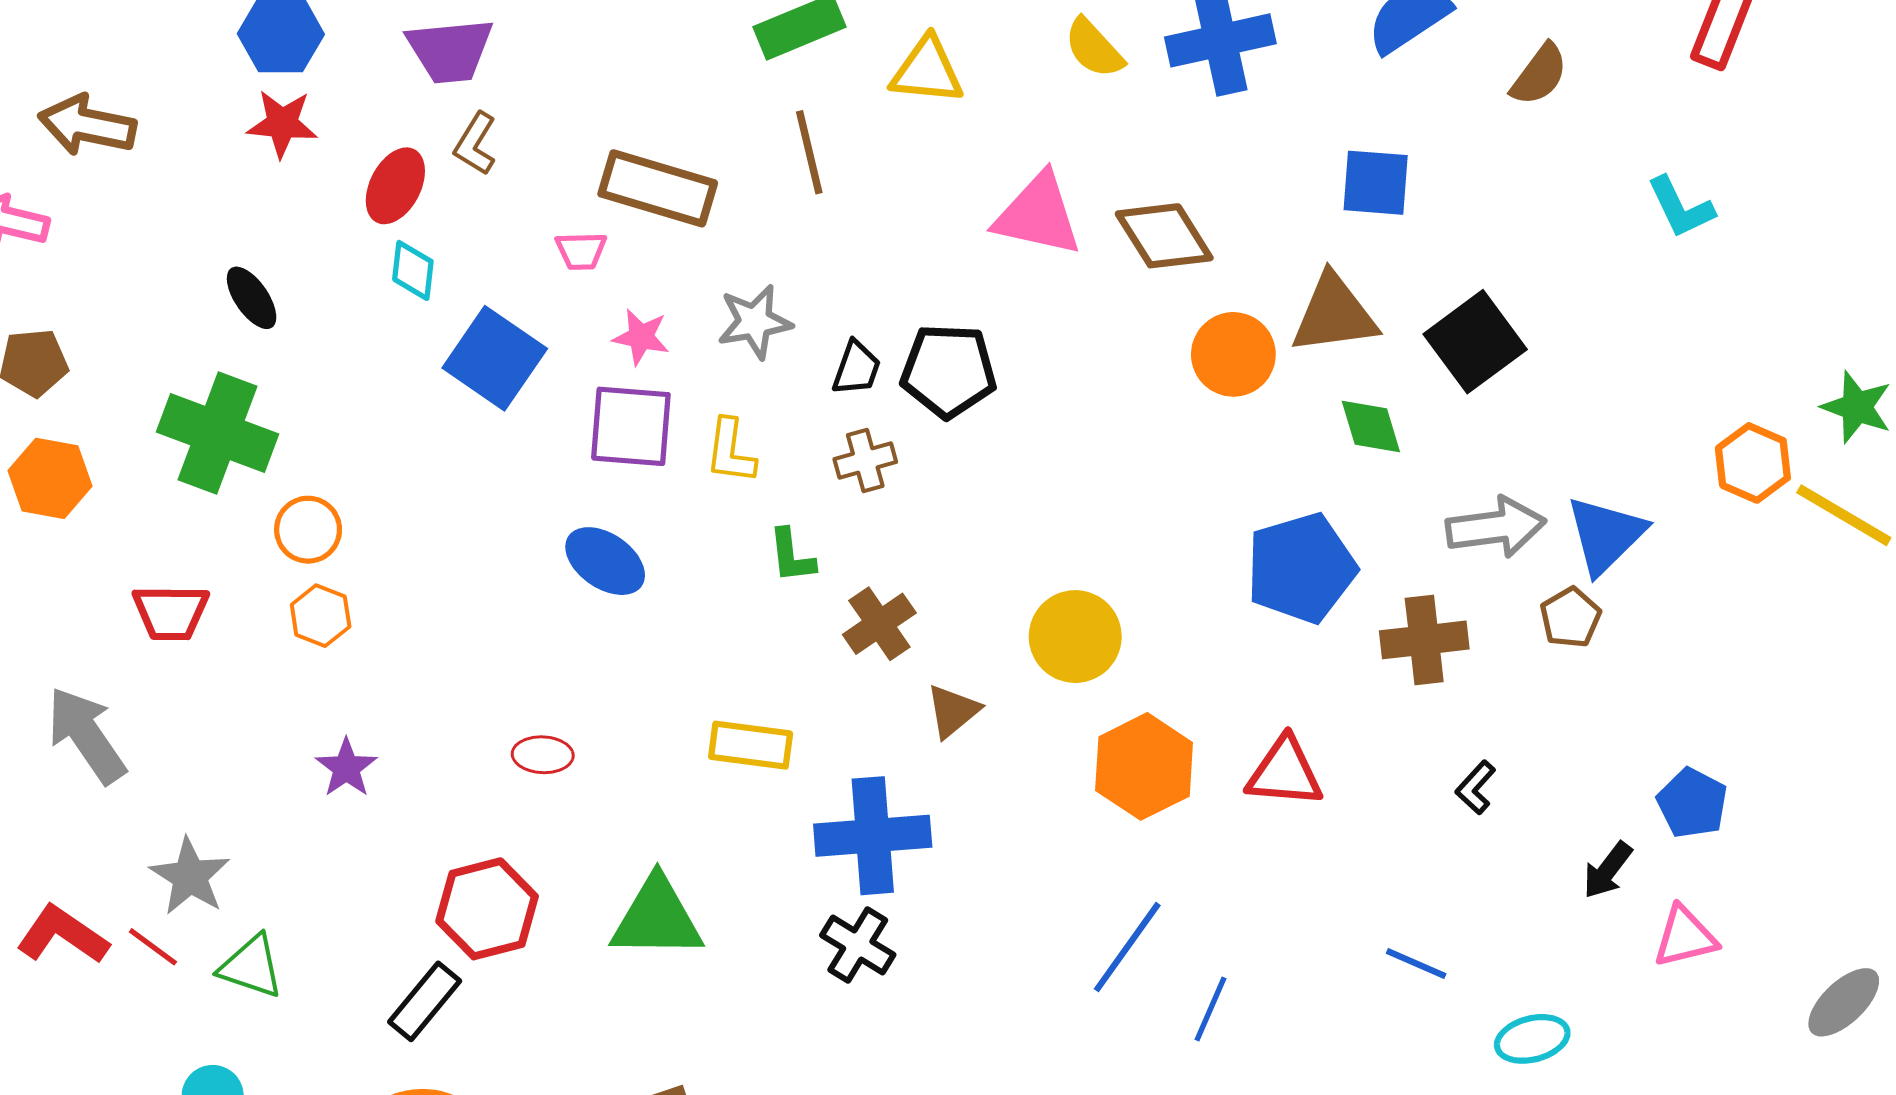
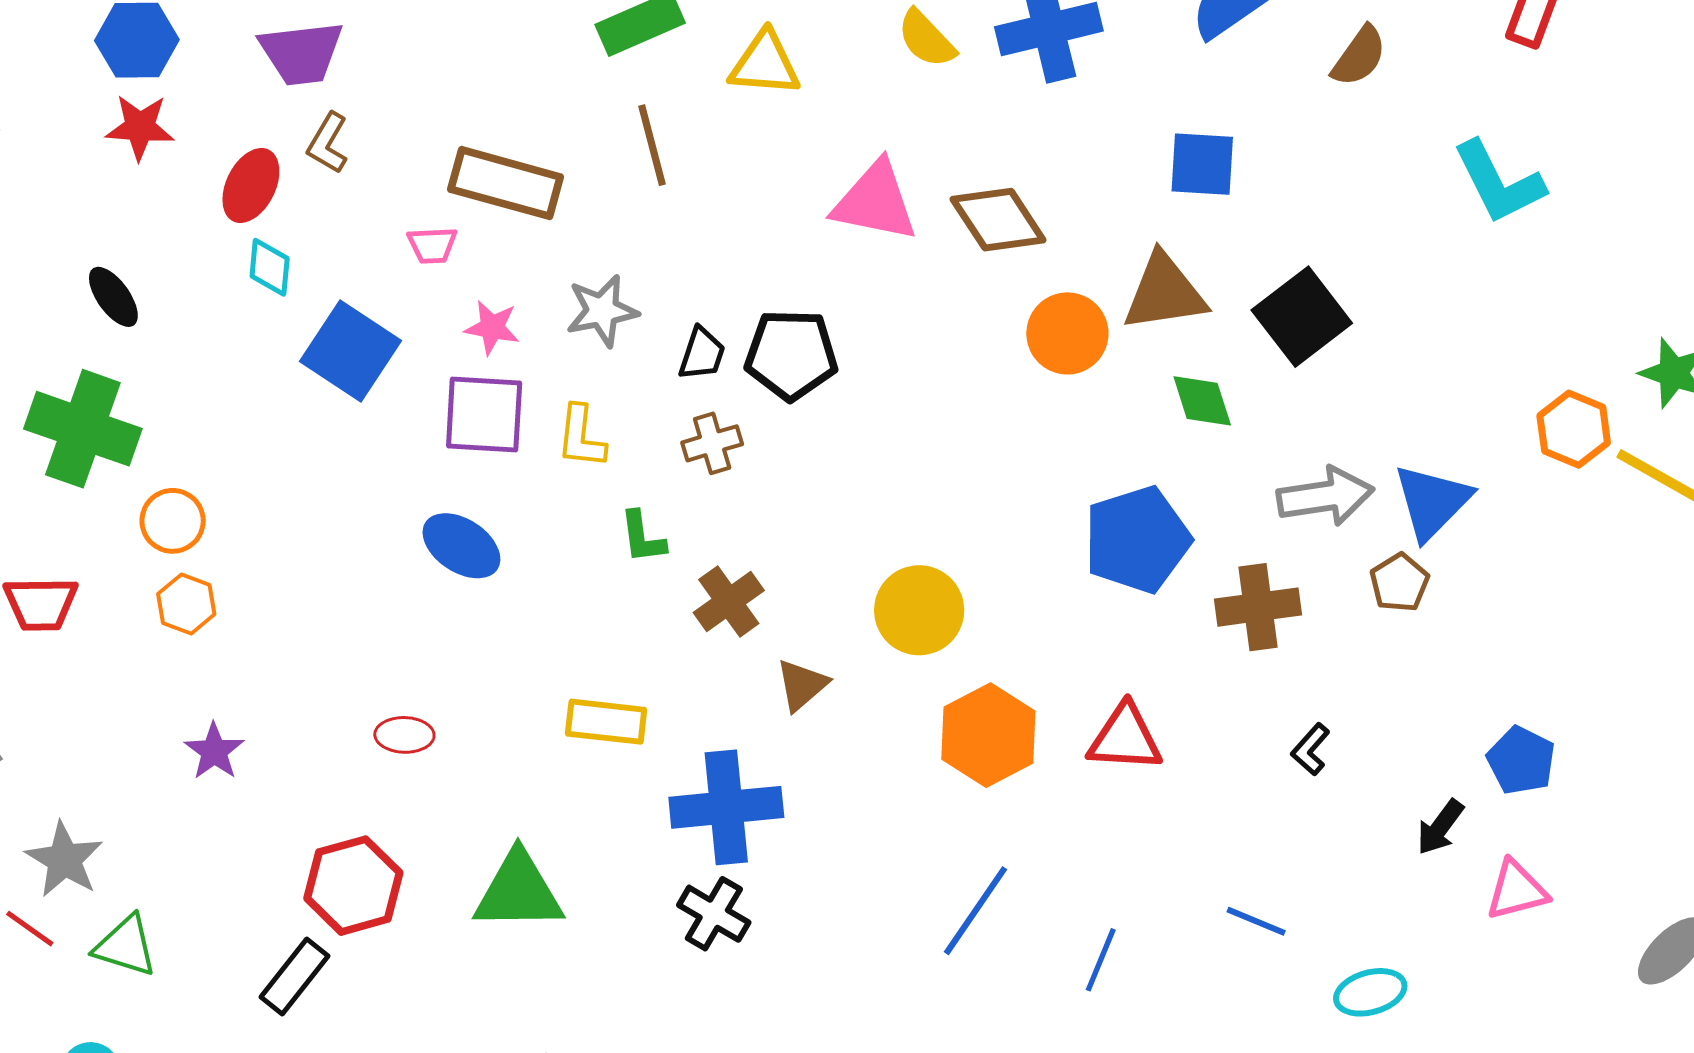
cyan L-shape: (1681, 207) -> (1499, 182), size x1.4
blue line: (1210, 1009) -> (1101, 960), moved

